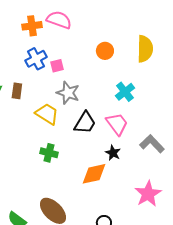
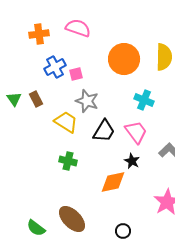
orange cross: (32, 26) -> (39, 34), moved
orange circle: (105, 51) -> (124, 59), size x1.8
brown rectangle: (17, 91) -> (36, 99), turned -35
cyan cross: (125, 92) -> (144, 100), turned -30

